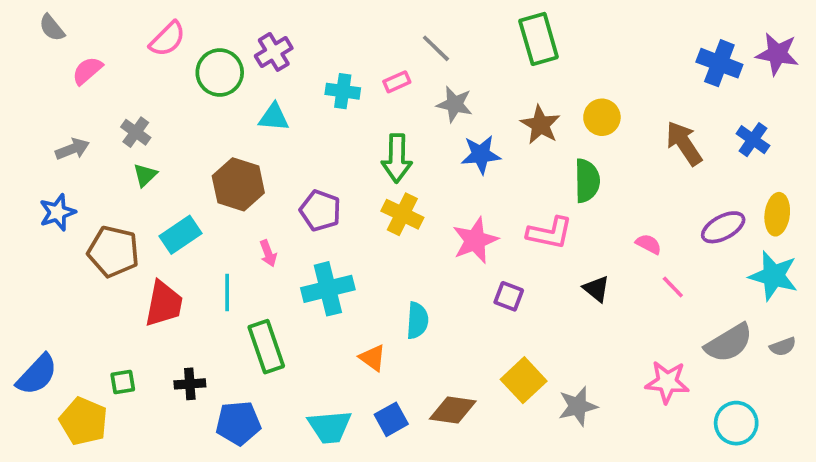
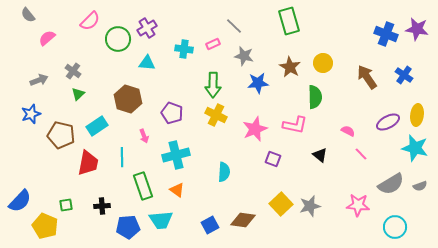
orange triangle: (373, 358) -> (177, 190), moved
gray star: (578, 406) -> (310, 206), moved
cyan trapezoid: (330, 427) -> (161, 220), moved

